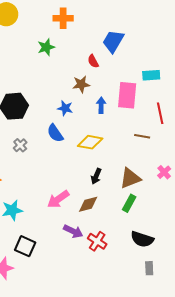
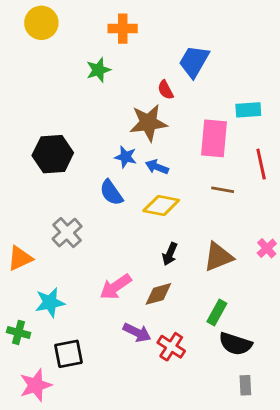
brown star: (81, 84) -> (148, 123), size x1.5
blue arrow: (101, 105) -> (157, 167), moved, turned -70
brown line: (142, 136) -> (223, 190), moved
gray cross: (20, 145) -> (67, 233), moved, size x1.5
green rectangle: (129, 203) -> (217, 312), moved
black square: (25, 246) -> (68, 354), turned -35

